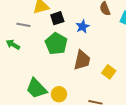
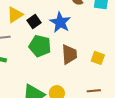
blue star: (83, 27) -> (60, 22), size x1.5

